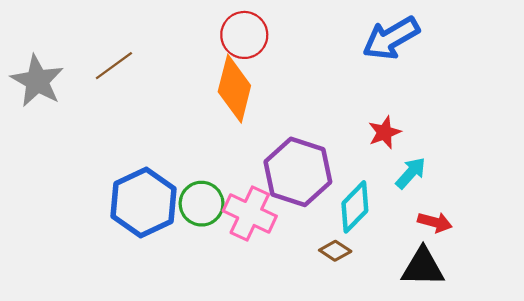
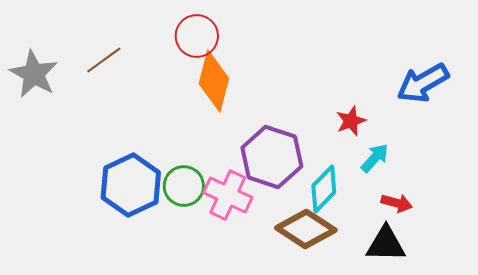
red circle: (244, 35) -> (197, 36), moved
blue arrow: (391, 38) -> (423, 83), moved
brown diamond: (335, 251) -> (306, 229), size x2.0

